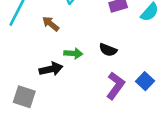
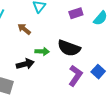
black semicircle: (108, 50) -> (69, 48), size x1.6

